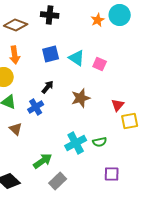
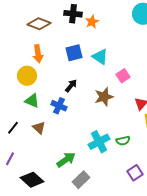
orange star: (98, 20) -> (92, 22), moved
pink square: (100, 64) -> (123, 76), moved, turned 32
blue cross: (36, 107) -> (59, 106), turned -35
purple square: (112, 174) -> (135, 173), turned -35

